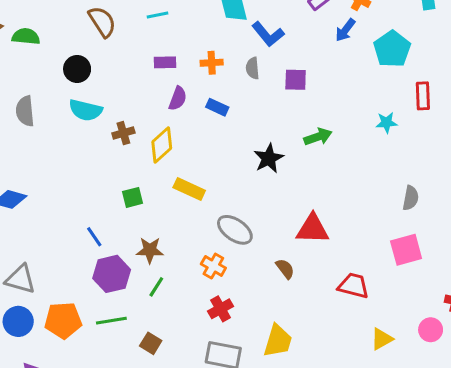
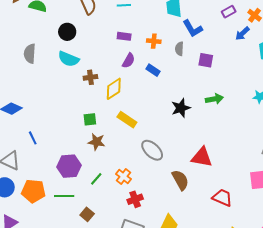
blue line: (94, 237) -> (33, 138), moved
brown star: (150, 250) -> (97, 142), moved
orange cross: (213, 266) -> (123, 177), moved
brown semicircle: (285, 269) -> (180, 180), size x1.5

